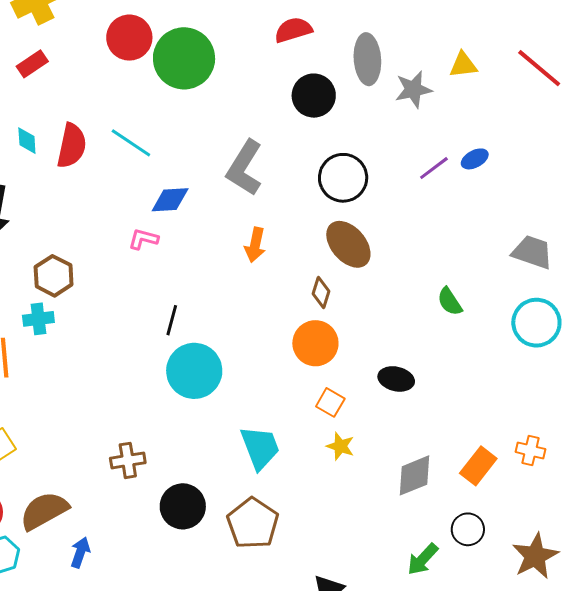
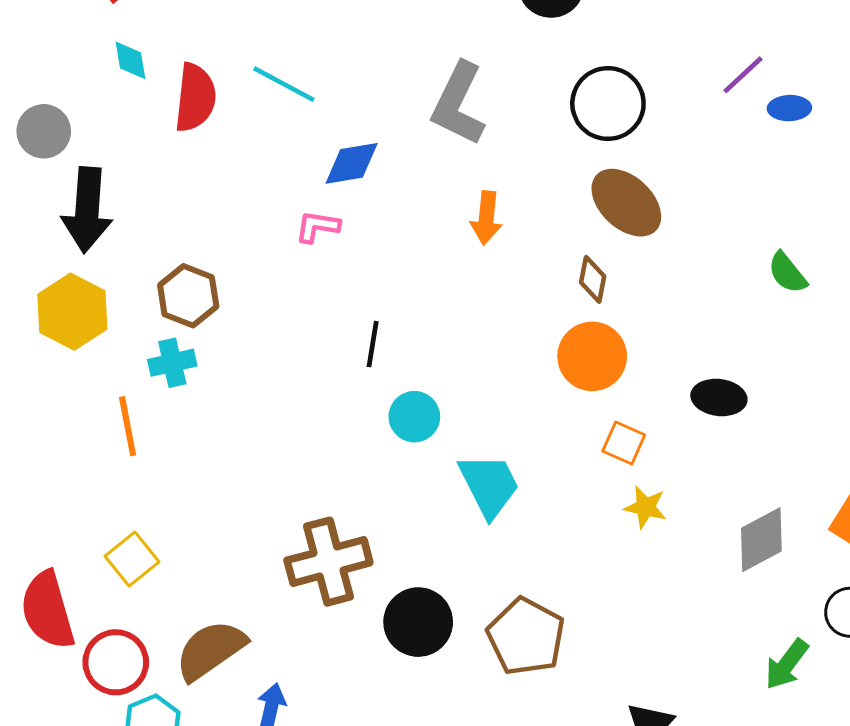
cyan diamond: (27, 141) -> (131, 60), moved
blue ellipse: (475, 159) -> (789, 108), moved, turned 32
cyan circle: (194, 371) -> (414, 417), size x0.6
cyan trapezoid: (260, 448) -> (489, 485), moved
brown cross: (128, 460) -> (328, 562), size x1.6

